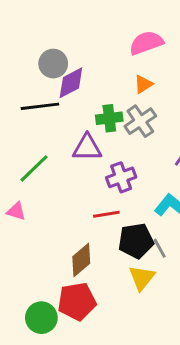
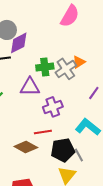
pink semicircle: (146, 43) -> (70, 16), turned 140
orange triangle: (143, 84) -> (79, 62), moved
brown diamond: (81, 260) -> (26, 147), moved, turned 70

